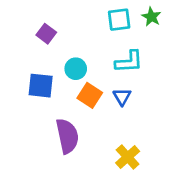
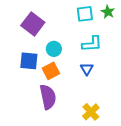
purple square: (46, 34) -> (33, 24), size x1.6
orange square: (90, 95) -> (51, 71), moved, turned 30

